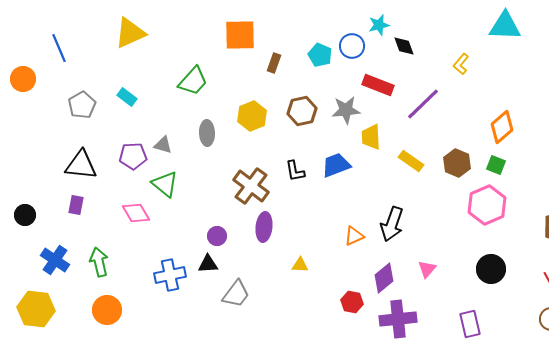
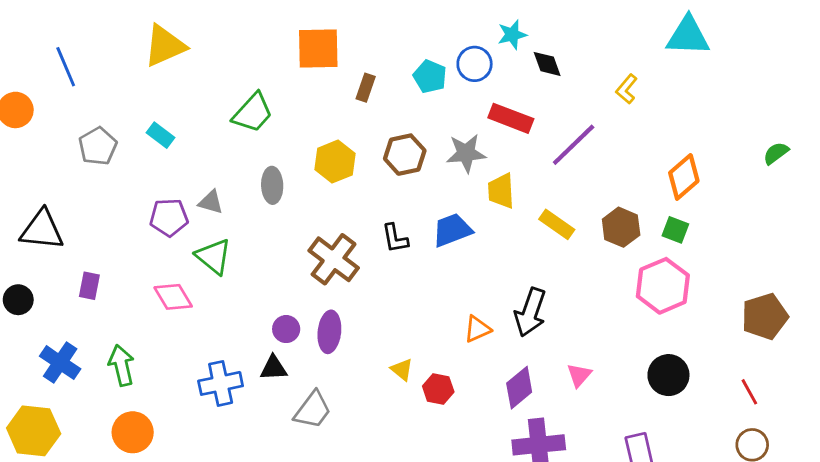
black triangle: (81, 165) -> (42, 230), moved
purple ellipse: (264, 227) -> (329, 332), moved
yellow triangle: (300, 265) -> (402, 369), turned 36
red hexagon: (352, 302) -> (438, 389), moved

